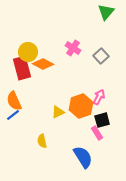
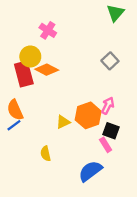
pink cross: (73, 48) -> (48, 30), moved
black square: (102, 120) -> (111, 131), turned 35
blue semicircle: (83, 157) -> (90, 171), turned -95

